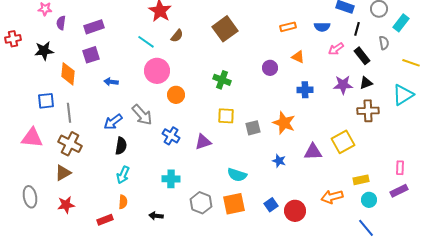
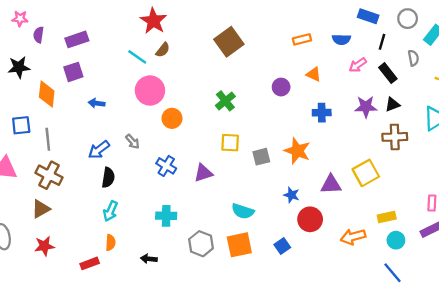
brown semicircle: (177, 36) -> (163, 50), moved
green cross: (222, 80) -> (225, 101), turned 30
gray arrow: (142, 115) -> (133, 142), size x0.6
red circle: (295, 211) -> (310, 219), moved

